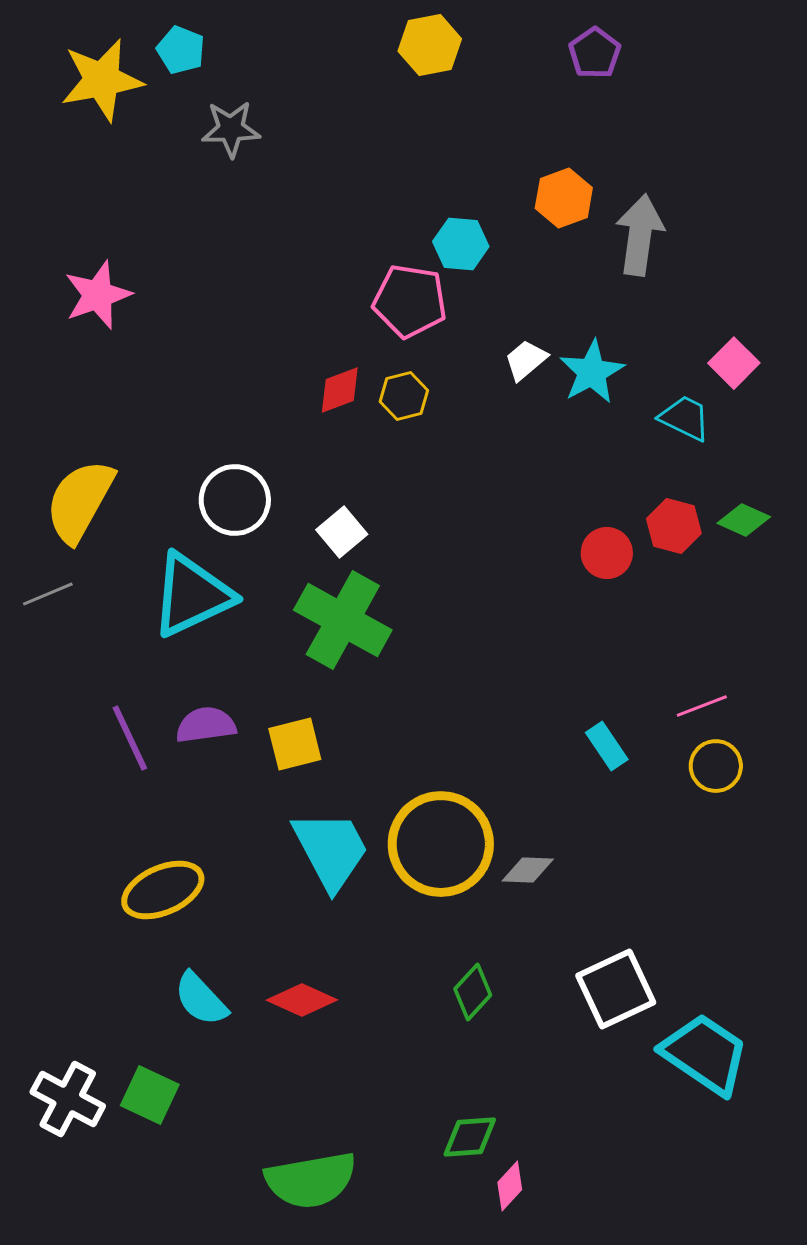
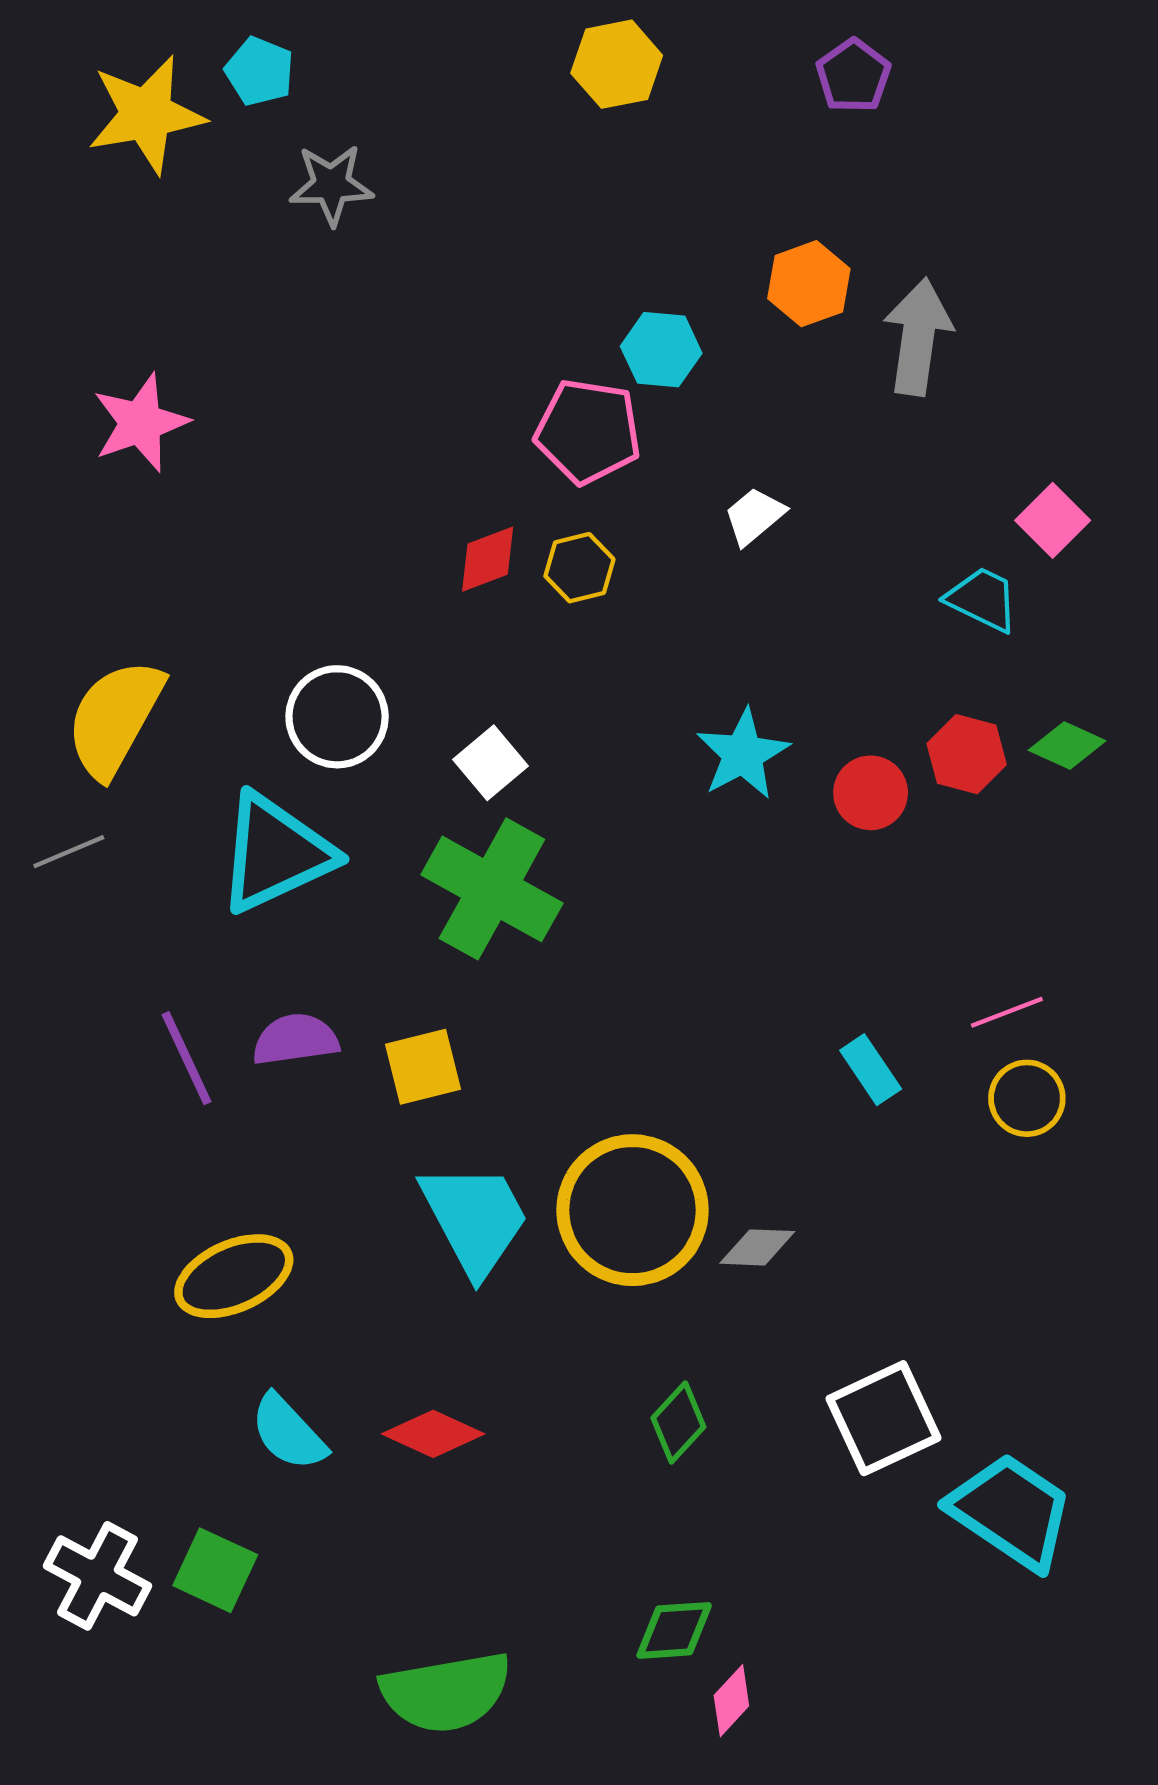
cyan star: (592, 372) -> (743, 754), moved

